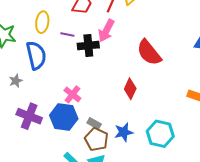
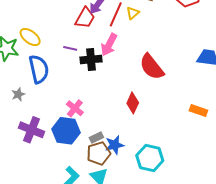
yellow ellipse: (42, 22) -> (30, 37), moved, turned -60
gray rectangle: (94, 124) -> (96, 138), turned -56
blue star: (124, 132) -> (115, 145), moved
cyan hexagon: (160, 134) -> (150, 158), moved
brown pentagon: (96, 139) -> (99, 153), turned 30

